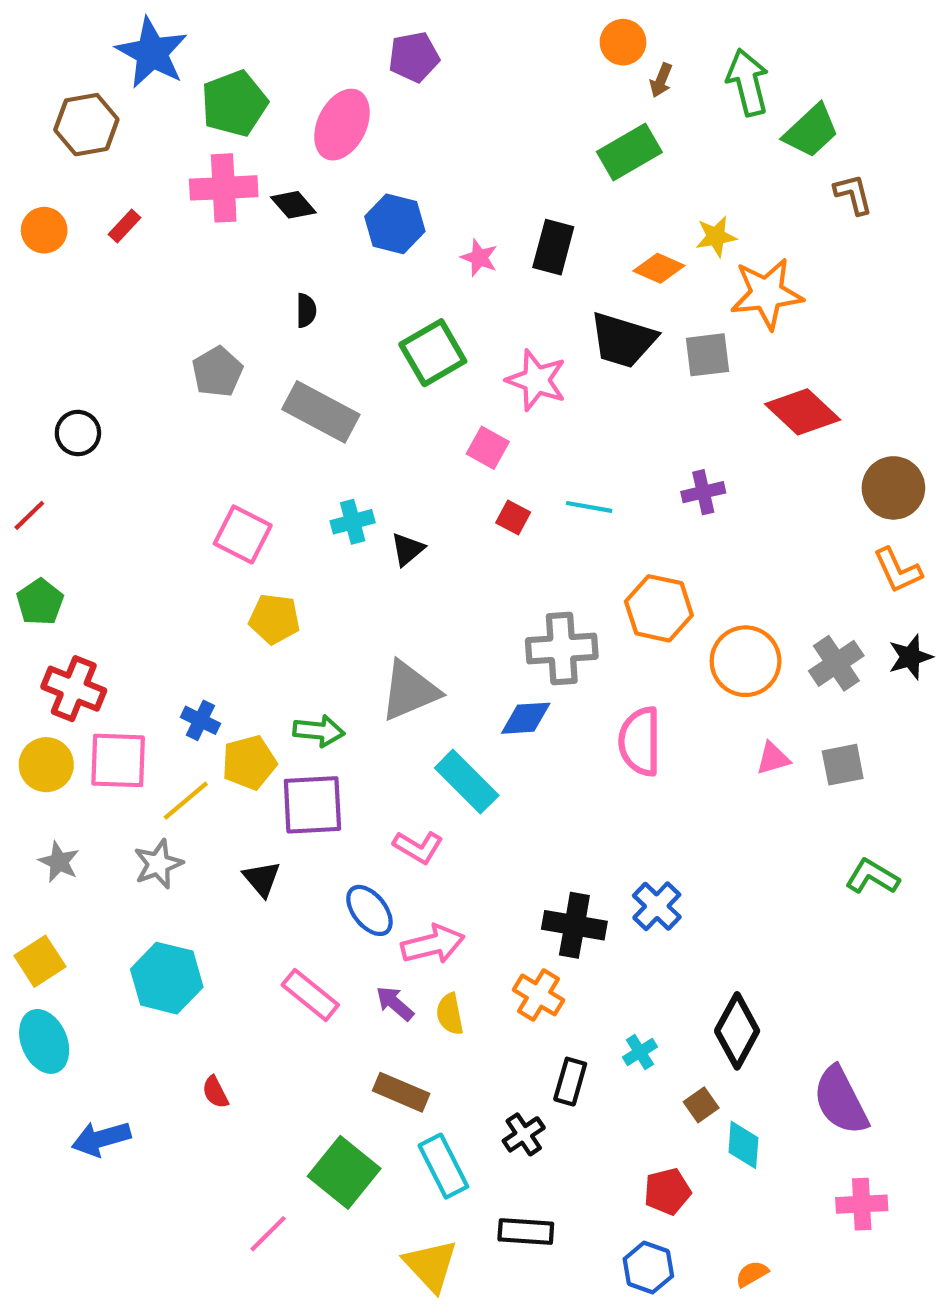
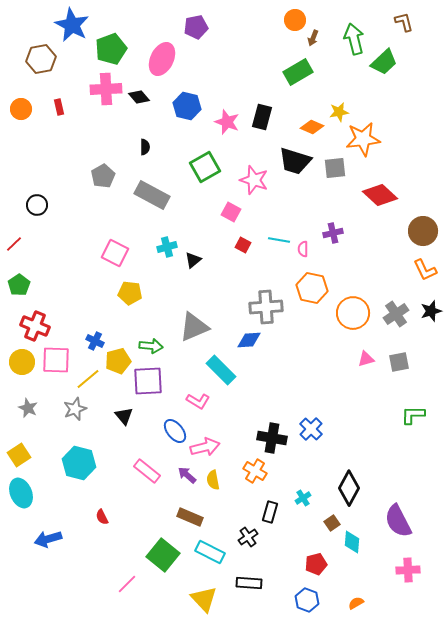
brown L-shape: (853, 194) -> (404, 22), moved
red rectangle: (124, 226) -> (59, 107), turned -56
pink star: (479, 258) -> (227, 122), size x1.4
pink semicircle: (640, 741) -> (303, 249), moved, size x0.5
green L-shape: (872, 877) -> (413, 415), turned -30
cyan rectangle: (443, 1166) -> (210, 552), turned -36

